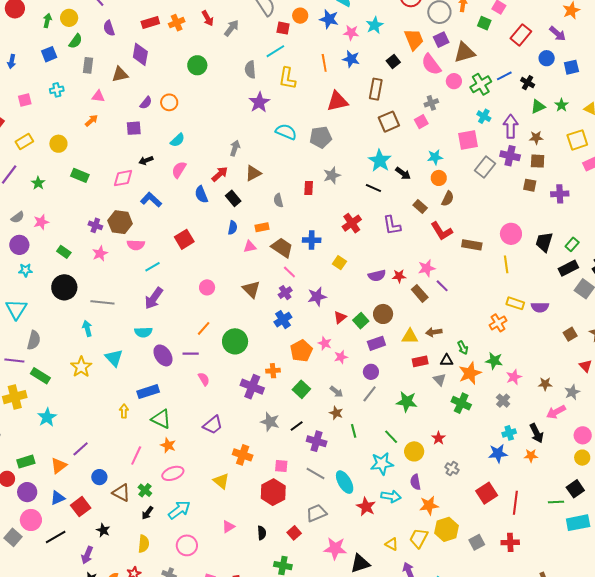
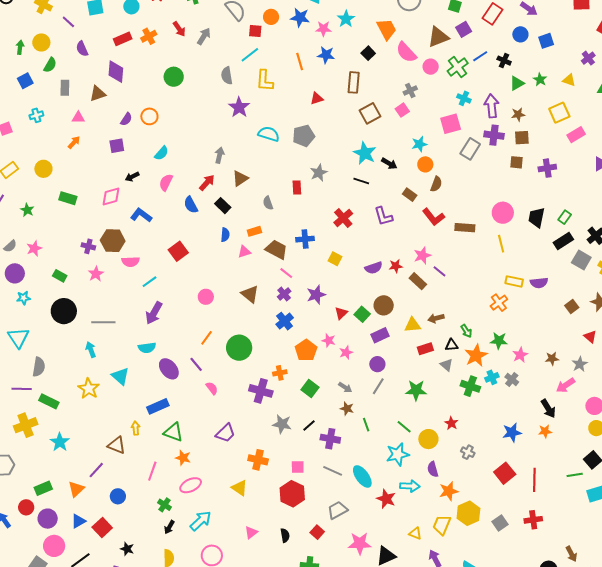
purple square: (441, 40) -> (464, 29), moved
red triangle: (337, 101) -> (317, 98), size x0.6
purple line: (191, 354) -> (196, 364), turned 56
cyan cross: (509, 433) -> (492, 377), moved
brown triangle: (121, 493) -> (117, 445), moved

